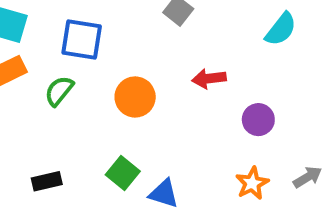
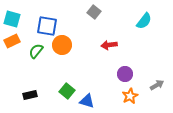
orange circle: (135, 97) -> (62, 45), moved
purple circle: (258, 120) -> (125, 74), moved
gray arrow: (308, 177) -> (157, 85), moved

